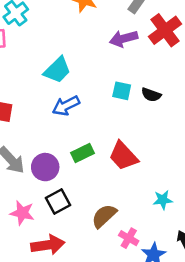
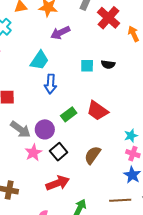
purple arrow: (124, 39) -> (60, 33), moved
blue arrow: (66, 106) -> (50, 84), turned -48
pink star: (22, 213) -> (33, 153), moved, turned -30
pink cross: (129, 238) -> (133, 154), moved

